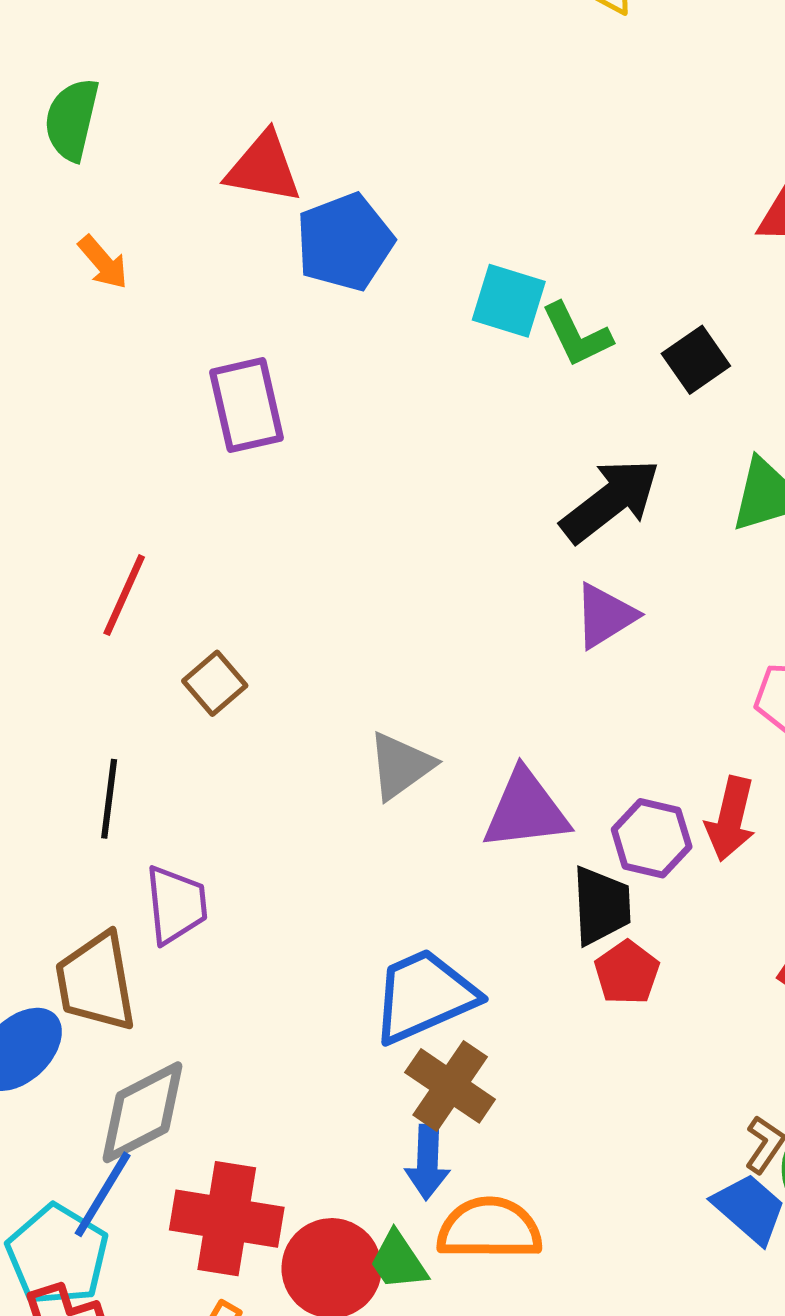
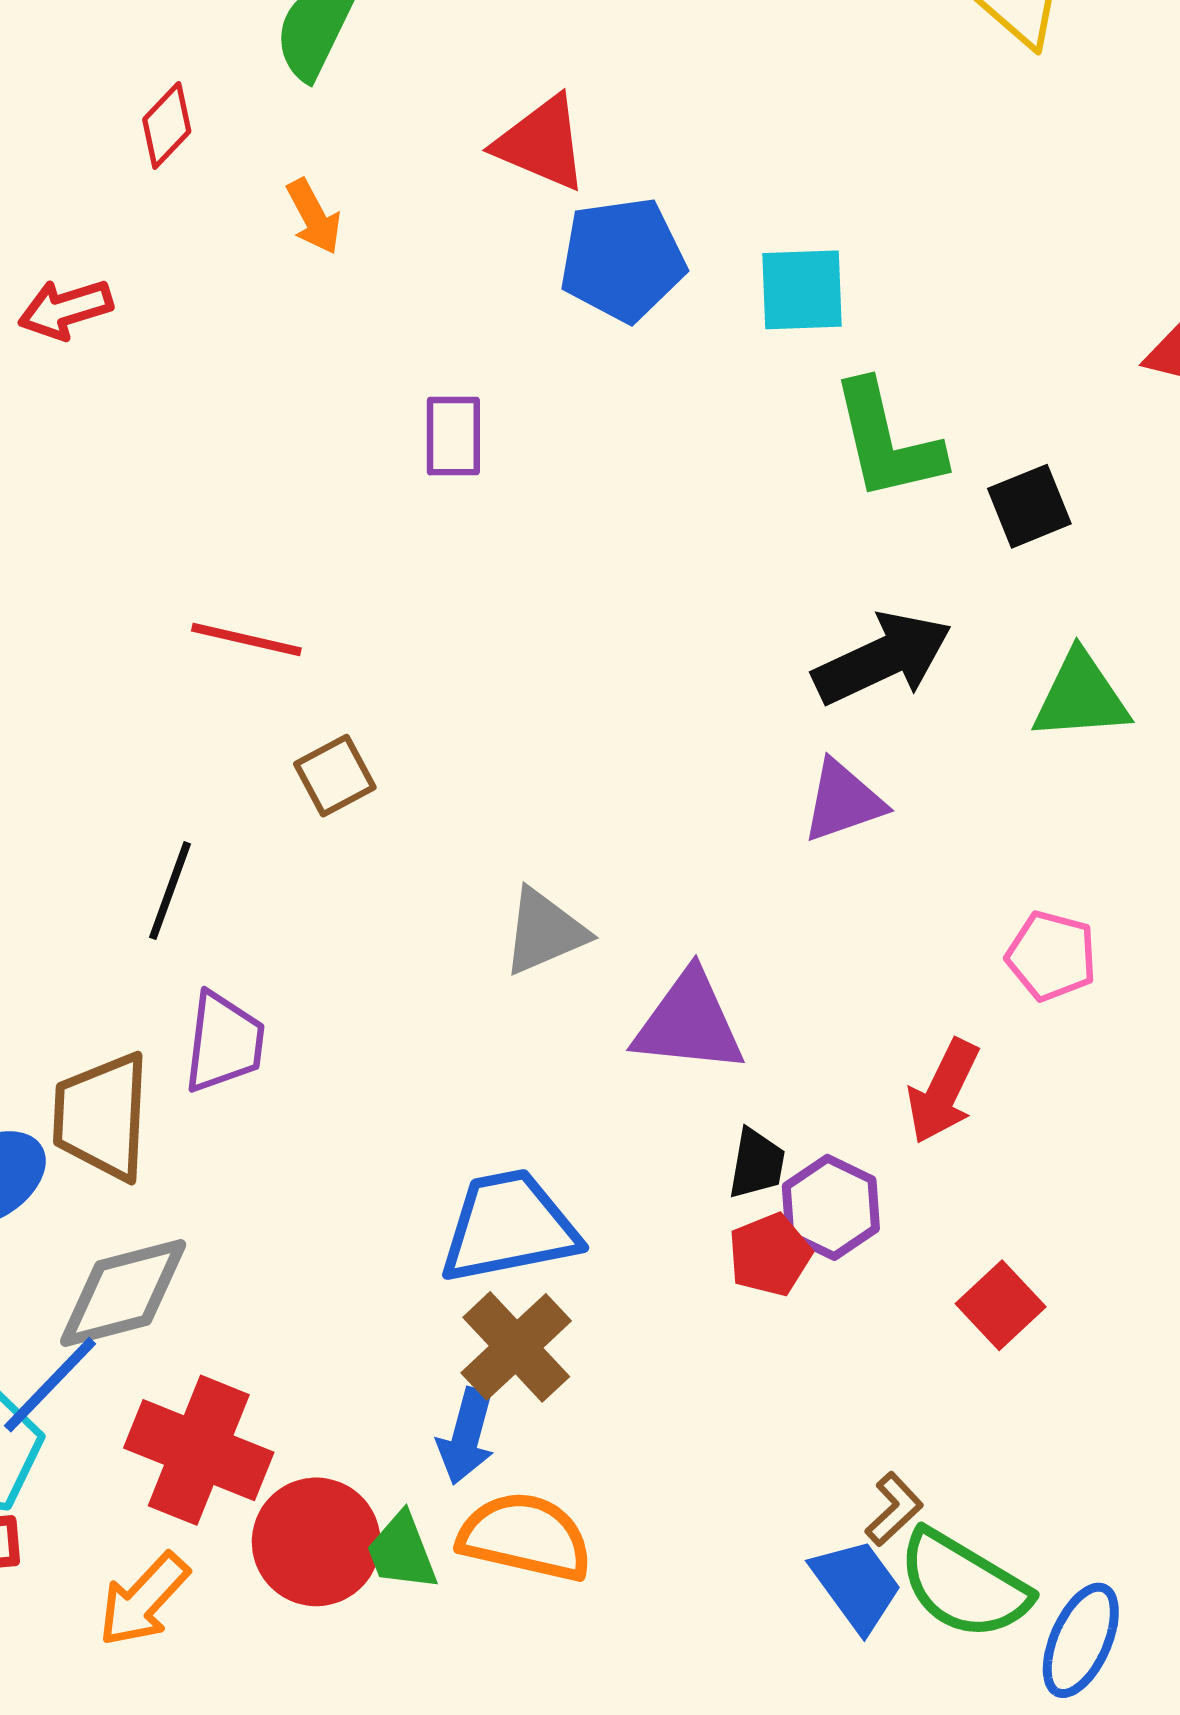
cyan square: (509, 301) -> (802, 290), moved, turned -32
green L-shape: (577, 335) -> (887, 441), size x1.4
purple rectangle: (247, 405) -> (453, 436), size x0.7
red line: (124, 595) -> (246, 640), turned 66
purple hexagon: (652, 838) -> (831, 1207), moved
black trapezoid: (601, 906) -> (757, 1164), size x0.7

